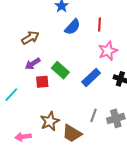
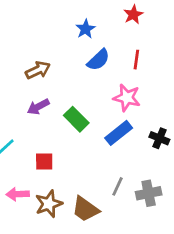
pink star: (108, 51) -> (127, 98), moved, turned 30
red square: (42, 82) -> (44, 162), moved
brown star: (50, 121) -> (49, 204), moved
pink arrow: (23, 137) -> (18, 194), moved

